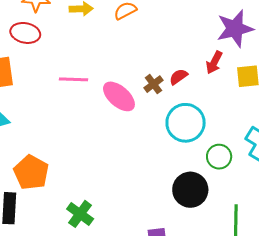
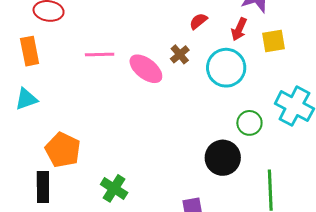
red semicircle: (178, 77) -> (198, 21), moved
cyan circle: (186, 123) -> (226, 68), moved

